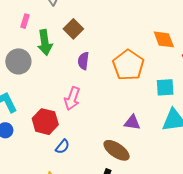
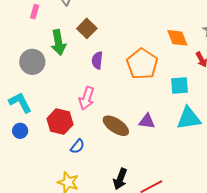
pink rectangle: (25, 21) -> (35, 12), moved
brown ellipse: (117, 150) -> (116, 126), moved

